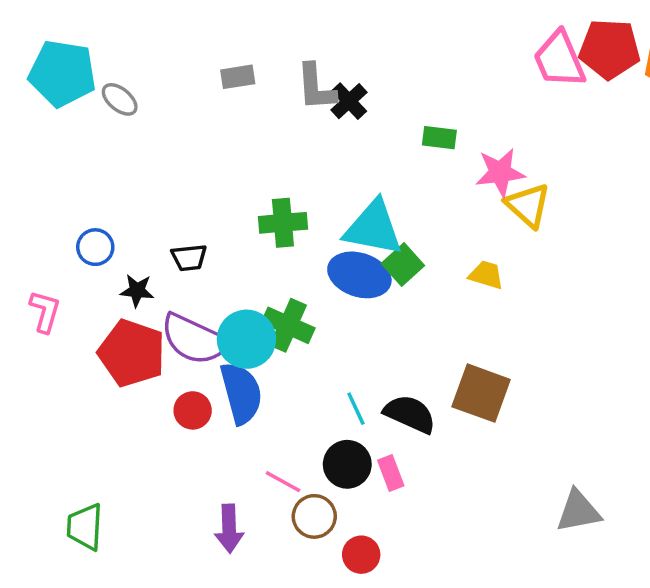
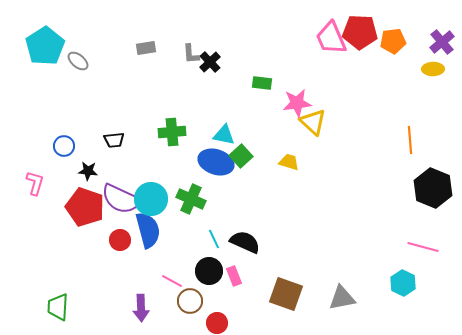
cyan pentagon: (62, 73) -> (45, 46), turned 30
gray L-shape: (316, 87) -> (191, 54), size x0.7
cyan triangle: (373, 228) -> (224, 135), size x0.6
black trapezoid: (189, 258) -> (114, 140), moved
green cross: (288, 325) -> (191, 199), moved
brown square: (481, 393) -> (286, 294), moved

